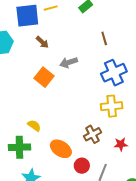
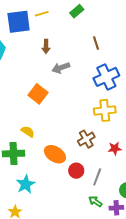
brown arrow: (42, 42) -> (46, 46), moved, turned 48
orange square: (44, 77) -> (38, 94), moved

